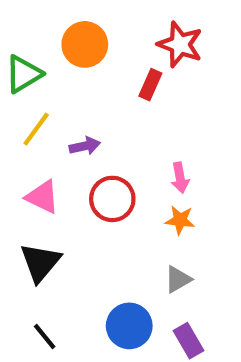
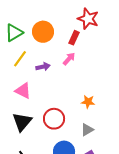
orange circle: (85, 44) -> (43, 32), moved
pink arrow: (180, 178) -> (69, 59), moved, turned -128
red circle: (112, 199) -> (54, 119), moved

